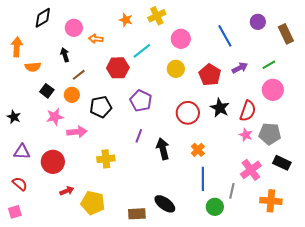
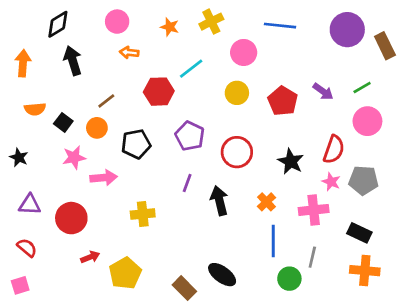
purple circle: (258, 22) -> (347, 30), size x1.6
pink circle: (74, 28) -> (117, 22), moved
blue line: (225, 36) -> (280, 26), moved, turned -55
black arrow: (65, 55) -> (73, 61), moved, size x1.5
orange semicircle: (33, 67) -> (35, 109), moved
purple arrow: (240, 68) -> (323, 92), turned 63
black star: (220, 108) -> (291, 162), moved
red circle: (188, 113) -> (237, 152), moved
black rectangle: (282, 163) -> (359, 233), moved
pink cross: (251, 170) -> (314, 210), moved, turned 30
yellow pentagon: (93, 203) -> (125, 273), turned 30
brown rectangle: (137, 214) -> (184, 288), turned 48

